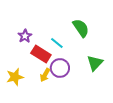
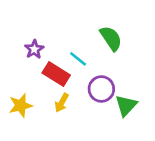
green triangle: (95, 63) -> (126, 105), moved
purple circle: (60, 68) -> (101, 89), moved

